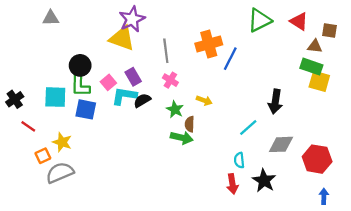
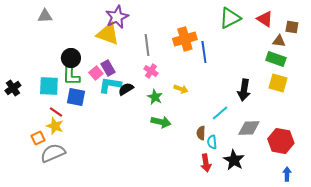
blue line: (230, 59) -> (204, 52), turned -35
purple rectangle: (133, 77) -> (108, 68), moved
yellow square: (319, 81) -> (278, 83), moved
brown semicircle: (190, 124) -> (201, 133), moved
red line: (28, 126) -> (56, 112), moved

